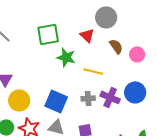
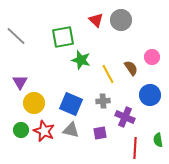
red triangle: (87, 35) -> (96, 20), moved
brown semicircle: (116, 46) -> (131, 68), moved
yellow line: (93, 71) -> (108, 74), turned 48
purple cross: (110, 97) -> (125, 117), moved

